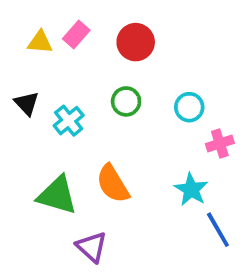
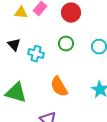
cyan cross: (69, 121) -> (36, 54), turned -35
green triangle: (57, 195) -> (16, 93), moved

